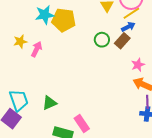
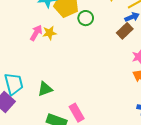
green circle: (102, 40) -> (86, 18), moved
yellow star: (20, 42) -> (50, 33), moved

